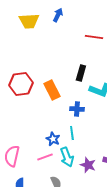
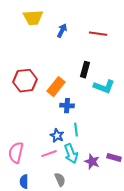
blue arrow: (58, 15) -> (62, 31), moved
orange rectangle: (52, 90) -> (56, 87), turned 66
blue cross: (77, 109) -> (67, 106), moved

